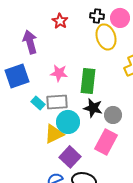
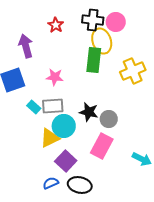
black cross: (97, 16) -> (93, 20), size x1.5
green rectangle: (88, 81) -> (94, 60), moved

